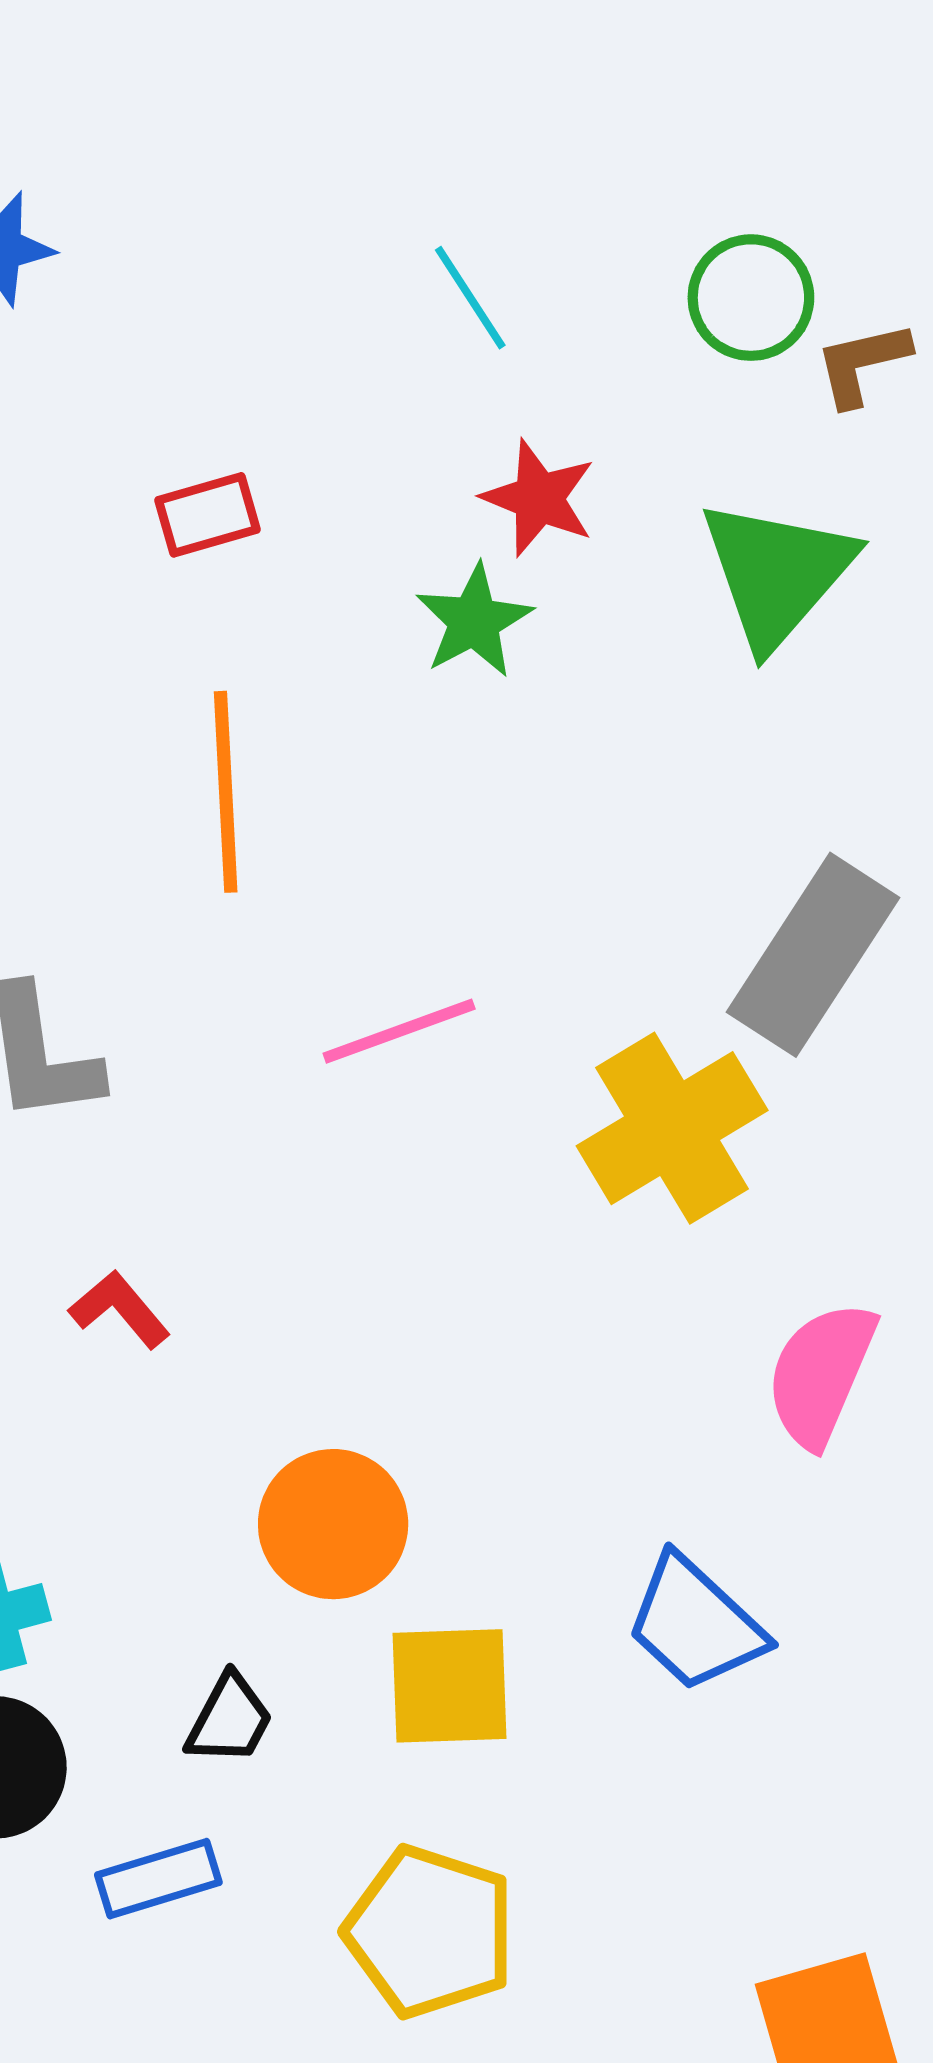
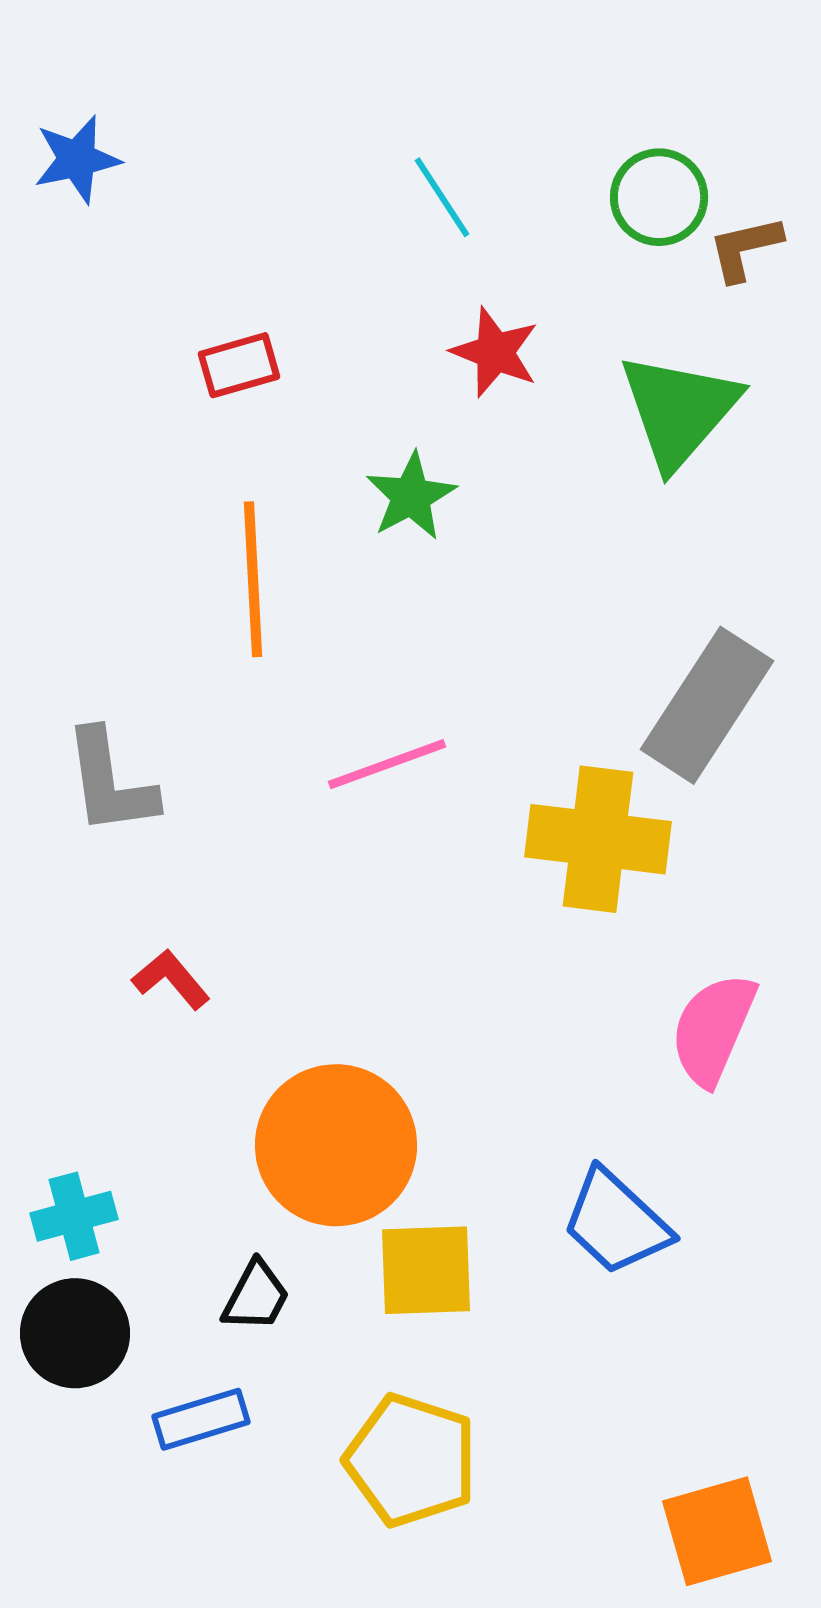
green star: (474, 621) -> (411, 496), moved
yellow cross: (672, 1128) -> (598, 839), turned 38
orange circle: (333, 1524) -> (336, 1145), size x1.4

